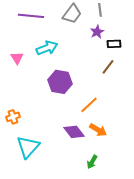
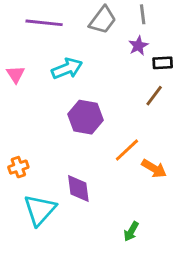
pink triangle: (17, 58) -> (16, 74), moved
orange arrow: (98, 130) -> (154, 169), moved
purple diamond: (74, 132) -> (78, 189), moved, turned 30

